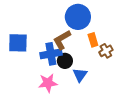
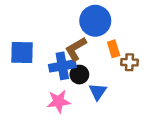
brown cross: (106, 51) -> (129, 62), turned 32

